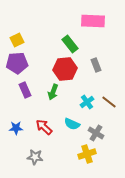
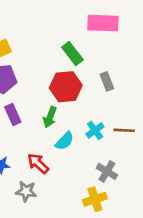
brown line: (109, 102) -> (124, 130), turned -35
cyan semicircle: (72, 124) -> (64, 141), moved, turned -70
gray star: (35, 157) -> (26, 191), moved

